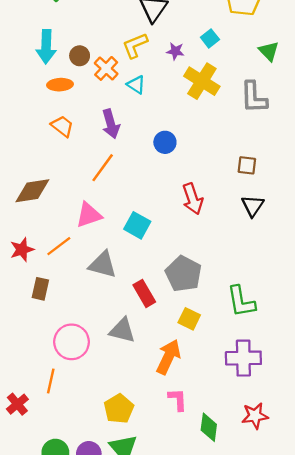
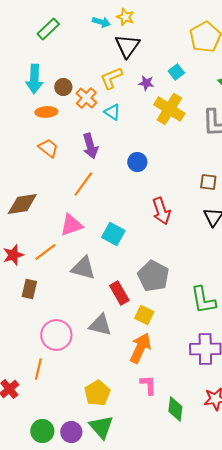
yellow square: (189, 319) -> (144, 315), moved

